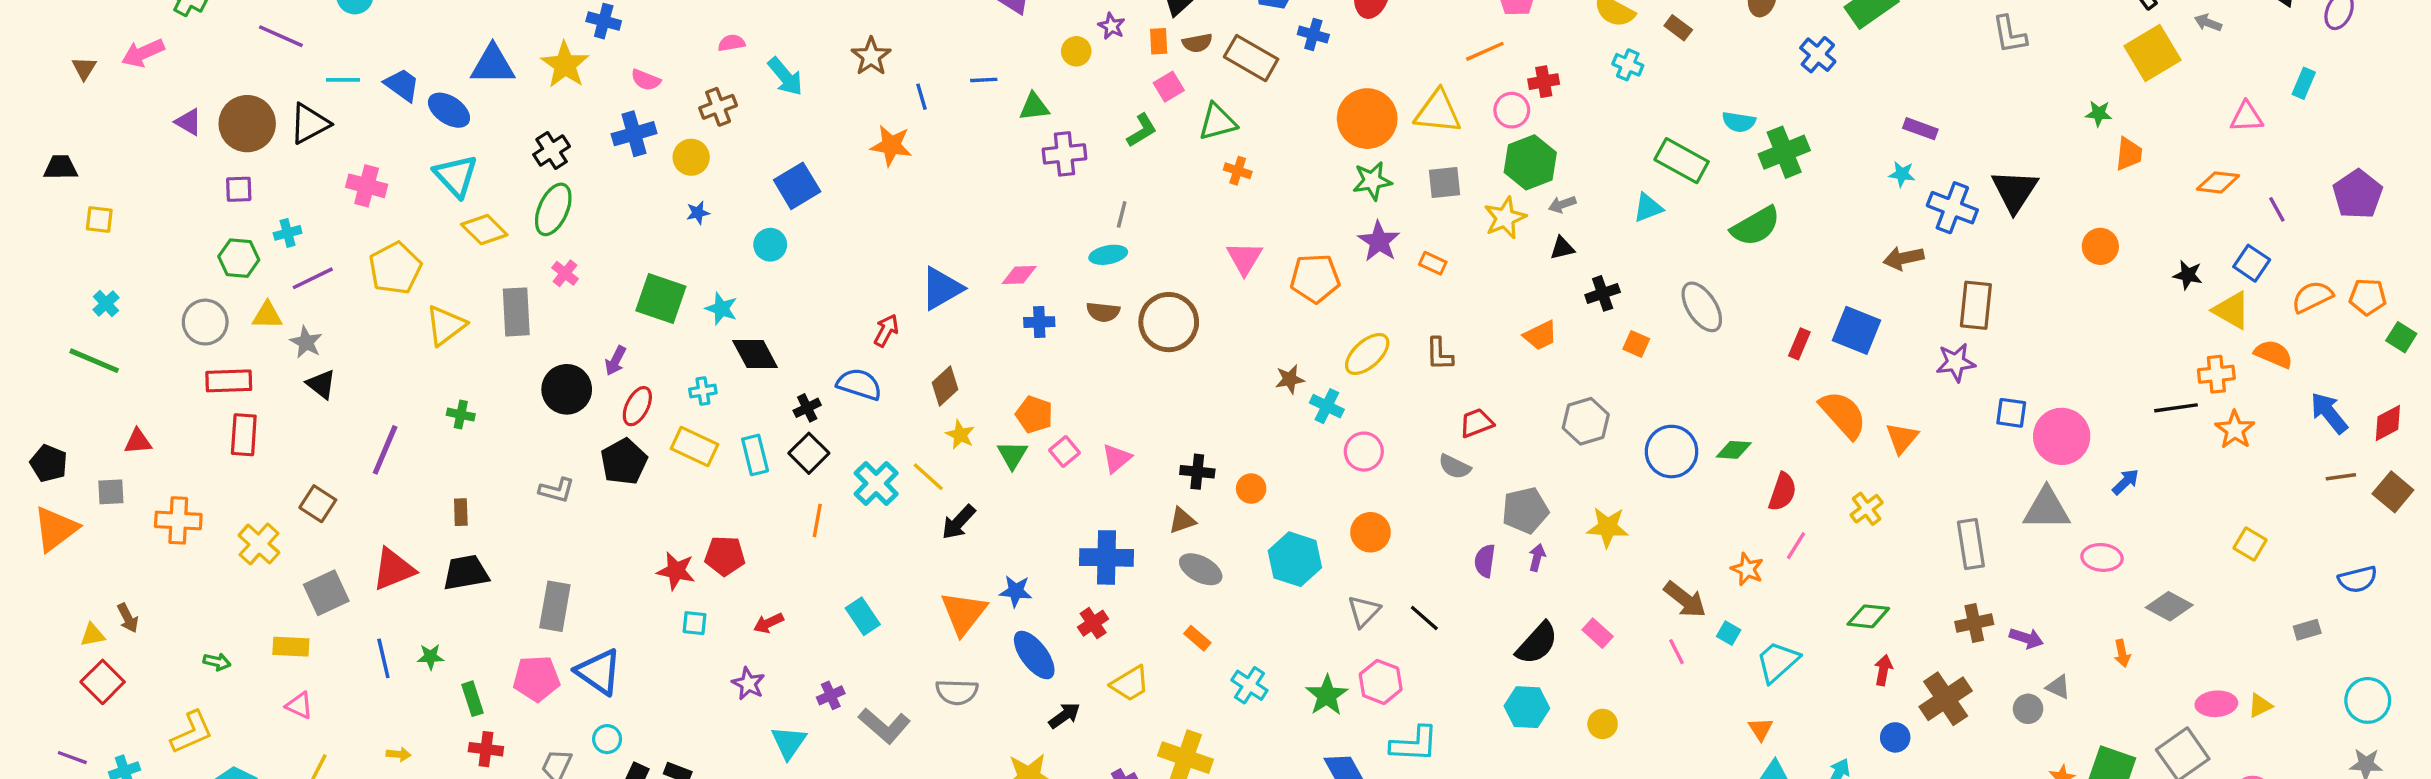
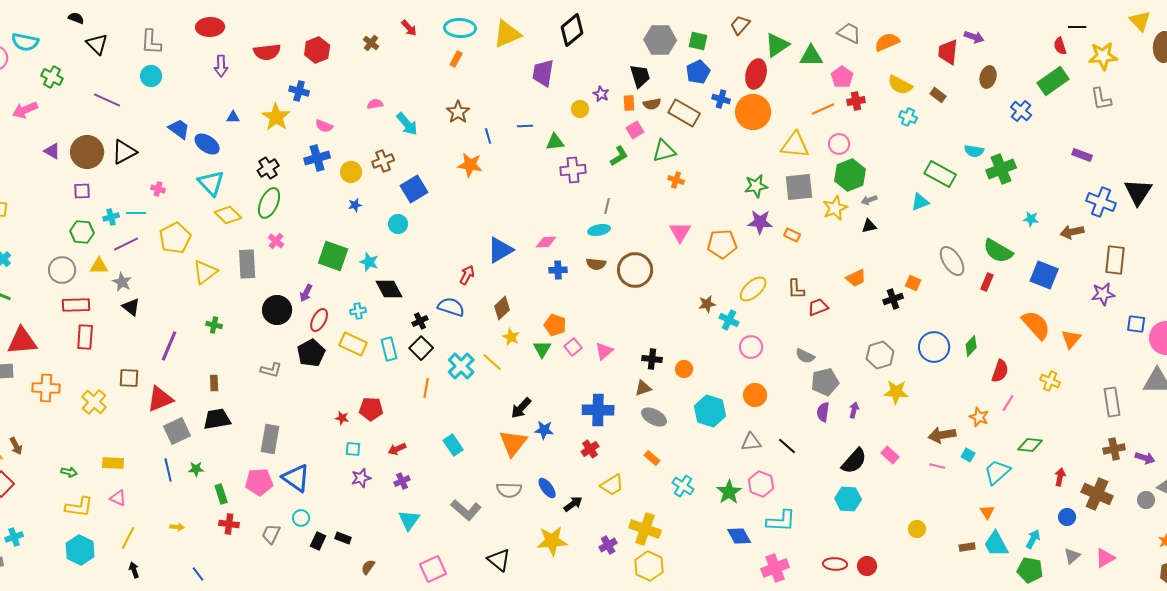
gray L-shape: (2010, 34) -> (1101, 99), moved
blue triangle: (493, 65) -> (233, 117), size x0.5
cyan line: (343, 80) -> (136, 213), moved
red cross: (1544, 82) -> (856, 101), moved
brown cross: (718, 107) -> (383, 161), moved
orange circle: (1367, 119) -> (753, 112), moved
cyan star: (1902, 174) -> (1031, 219), moved
gray square: (1445, 182) -> (799, 187), size x1.4
pink cross: (367, 186) -> (158, 189), size x0.6
green semicircle: (1756, 226) -> (998, 251), moved, turned 60
purple star: (1379, 241) -> (760, 222), turned -30
black cross: (1603, 293) -> (893, 299), moved
red rectangle: (1799, 344) -> (987, 282), moved
gray hexagon: (1586, 421) -> (880, 355), moved
red trapezoid: (1476, 423) -> (818, 307), moved
red triangle: (138, 441) -> (22, 341), size x1.8
green diamond: (1734, 450) -> (971, 346), turned -50
brown square: (318, 504) -> (129, 378), turned -30
yellow cross: (1867, 509) -> (1050, 381), turned -30
gray pentagon: (1525, 510) -> (825, 382), moved
black arrow: (959, 522) -> (521, 408), moved
red triangle: (394, 569) -> (160, 399), moved
red star: (676, 571) -> (342, 418), size x0.6
gray square: (326, 593) -> (177, 431), moved
brown arrow: (1685, 600) -> (942, 435), turned 132
gray triangle: (1364, 611) -> (751, 442), turned 40
green diamond: (1868, 616) -> (1030, 445), moved
pink line: (1677, 652) -> (937, 466), turned -49
blue ellipse: (1034, 655) -> (547, 488), moved, size x0.7
purple star: (748, 684) -> (361, 478), moved, turned 30
purple cross: (831, 695) -> (402, 481), moved
brown cross: (1946, 699) -> (1097, 494), turned -32
yellow circle: (1603, 724) -> (917, 529), moved
yellow L-shape: (192, 732) -> (79, 507), moved, turned 32

